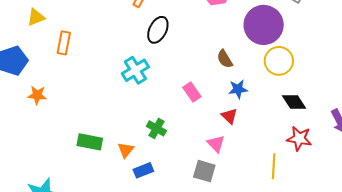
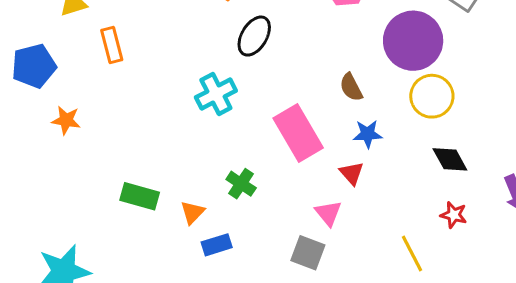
orange rectangle: (64, 43) -> (112, 45), turned -30
pink rectangle: (192, 92) -> (298, 133), size x1.8
red star: (299, 139) -> (454, 215), size x0.7
yellow line: (274, 166) -> (412, 253), turned -35

